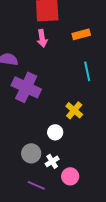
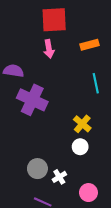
white circle: (55, 132) -> (80, 147), moved
pink circle: (70, 176) -> (88, 193), moved

